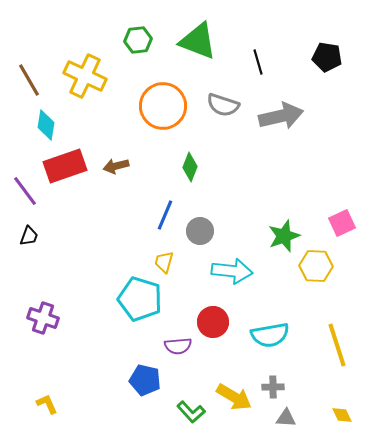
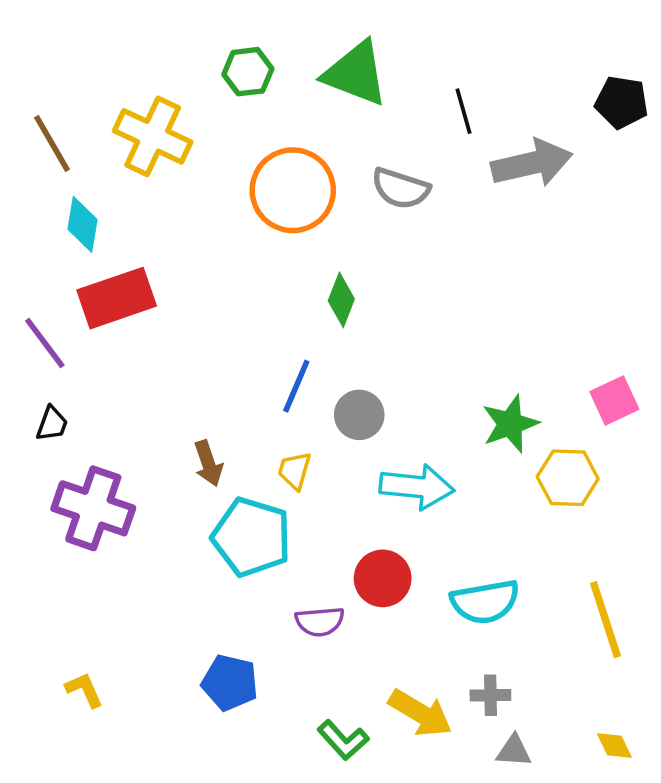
black pentagon: (327, 57) -> (622, 102), moved
gray arrow: (281, 116) -> (532, 163), moved
brown arrow: (116, 166) -> (208, 463), moved, turned -95
purple cross: (43, 318) -> (93, 508), moved, size x1.4
blue pentagon: (145, 380) -> (230, 683), moved
yellow L-shape: (47, 404) -> (84, 690), moved

